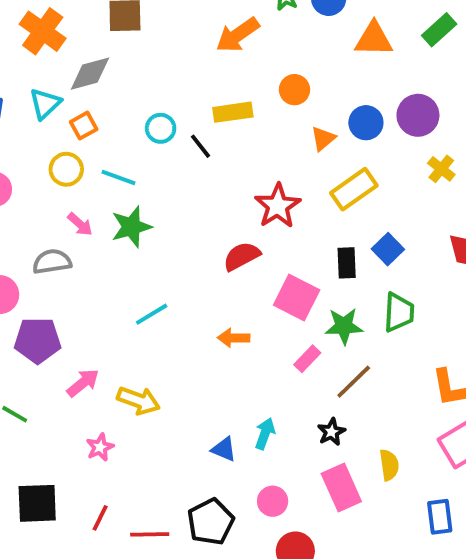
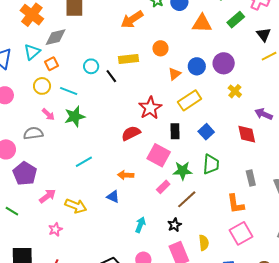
black rectangle: (347, 263) -> (175, 131), moved
purple pentagon: (38, 340) -> (25, 173), turned 30
blue triangle: (224, 449) -> (113, 197), moved

